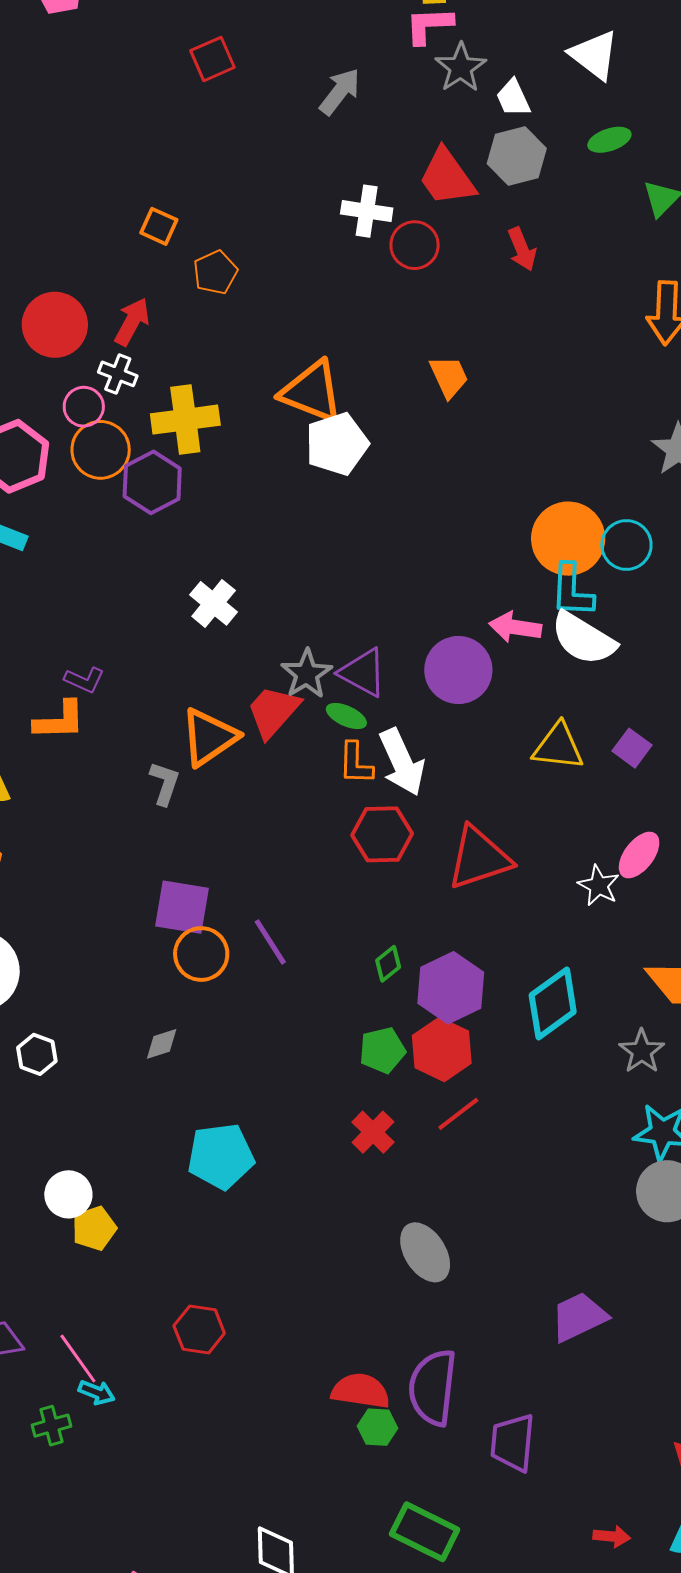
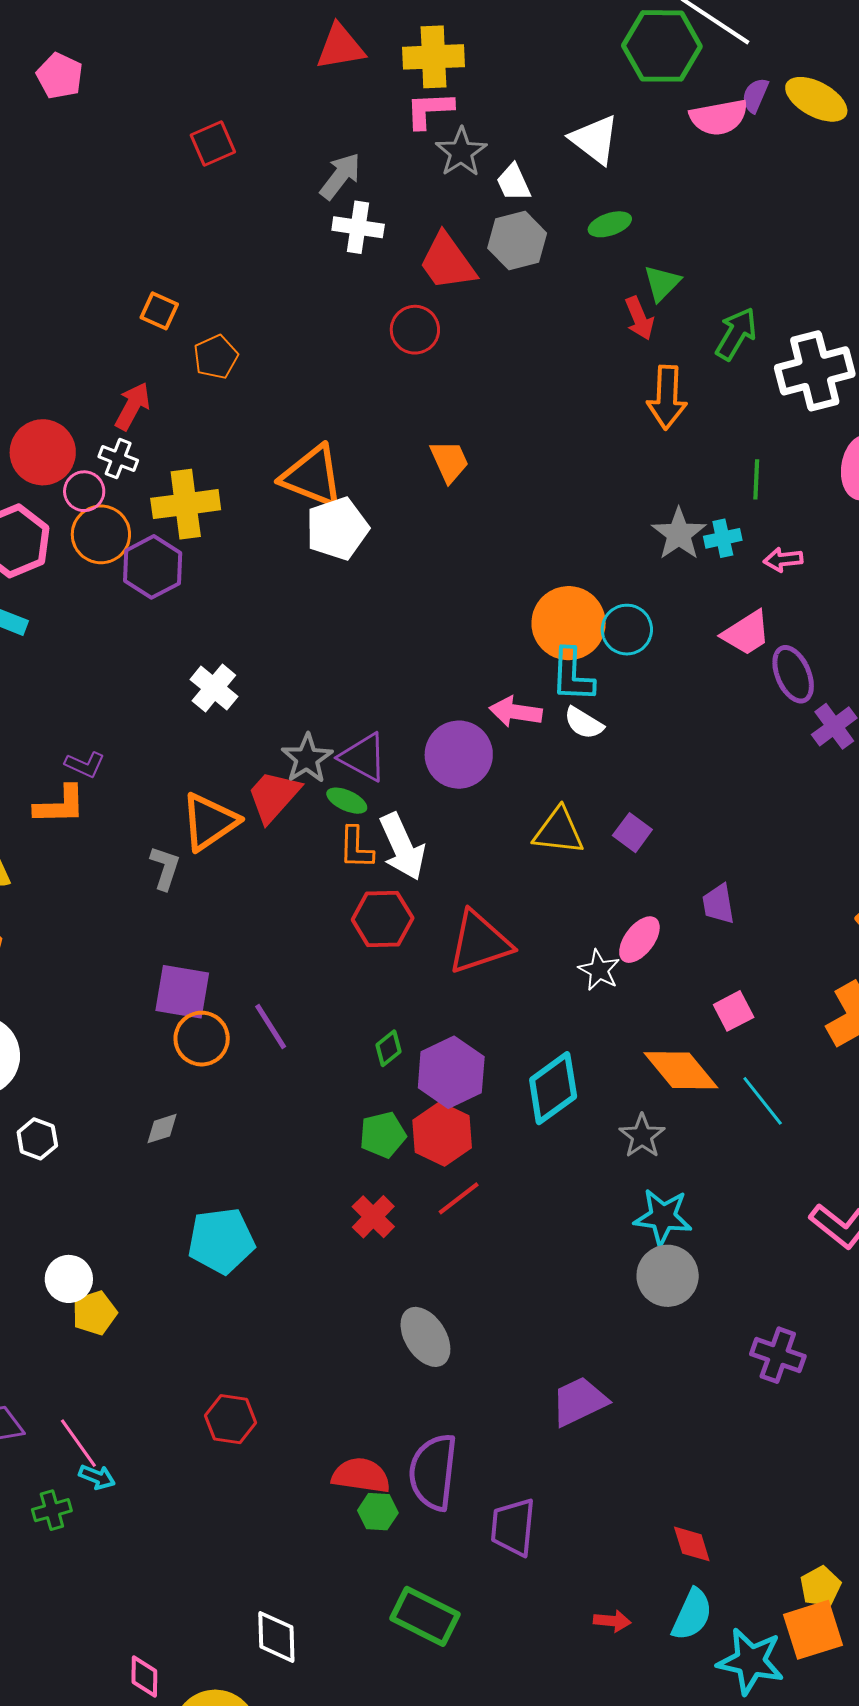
white cross: (367, 211) -> (358, 227), moved
red arrow: (522, 249) -> (639, 318), moved
red circle: (55, 325) -> (43, 452), moved
white semicircle: (583, 638) -> (584, 723), size x0.6
red hexagon: (199, 1329) -> (231, 1419), moved

